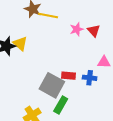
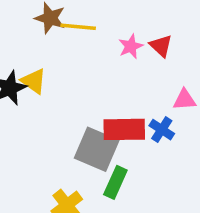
red rectangle: (68, 76) -> (124, 129), size x1.6
blue cross: (90, 78) -> (162, 130), turned 32

